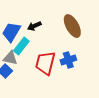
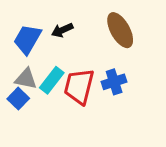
cyan rectangle: (21, 46) -> (52, 80), moved

